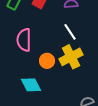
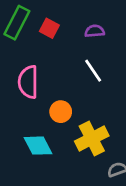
yellow cross: (71, 57) -> (92, 138), moved

